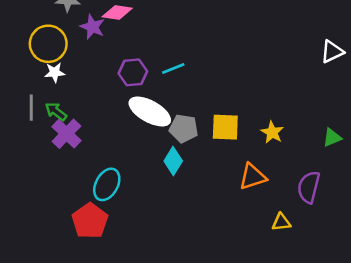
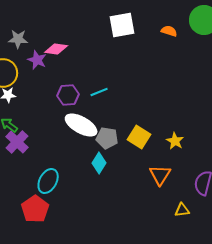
yellow square: (225, 127) -> (139, 137), turned 30
orange triangle: (253, 177) -> (160, 175), turned -40

